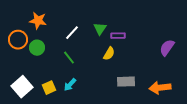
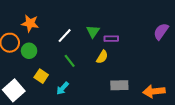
purple semicircle: (167, 48) -> (161, 31), moved
green line: (69, 58) -> (70, 61), moved
yellow square: (49, 88) -> (41, 76), moved, turned -32

